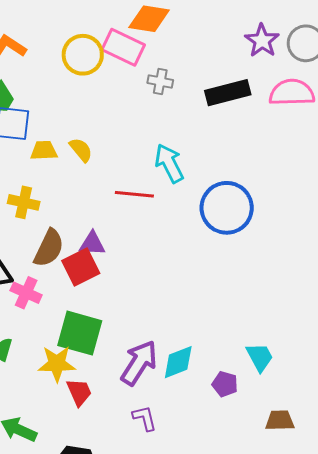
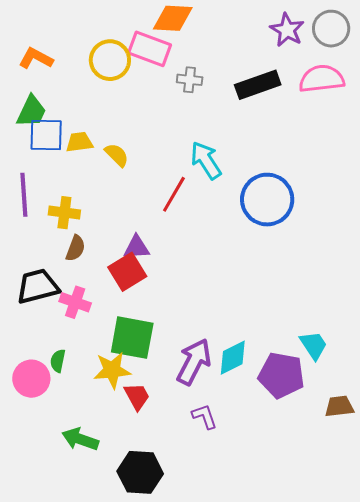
yellow trapezoid: (44, 151) -> (79, 142), moved
red line: (134, 194) -> (174, 194), turned -60
brown semicircle: (49, 248) -> (76, 248), moved, size x0.7
purple pentagon: (225, 384) -> (281, 375), size x1.8

